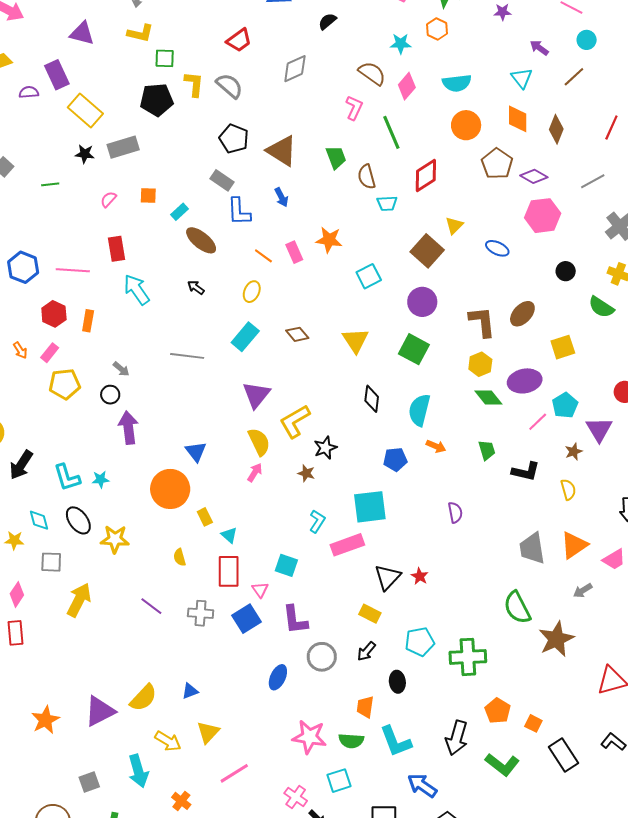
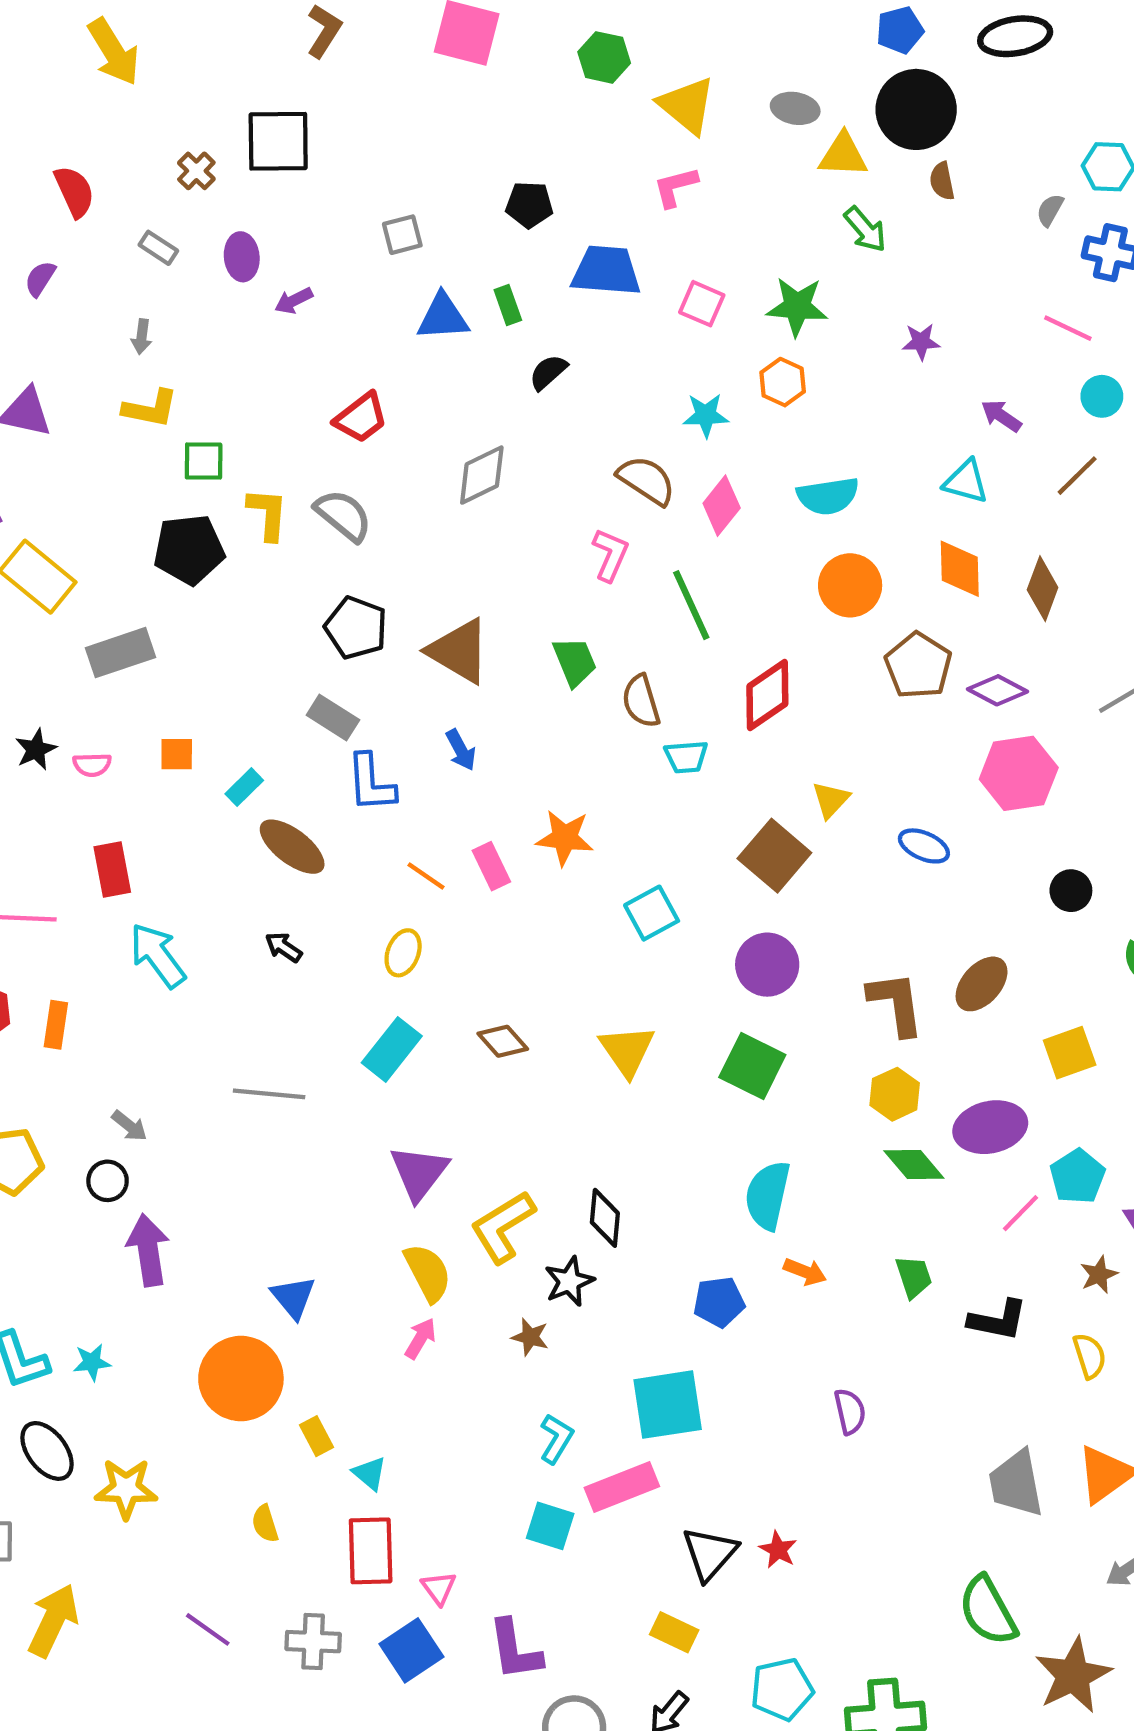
cyan triangle: (522, 78) -> (966, 482), turned -35
black star: (85, 154) -> (36, 750), moved, turned -30
pink semicircle: (108, 199) -> (92, 765), turned -132
black diamond: (372, 399) -> (605, 1218), moved
cyan square: (286, 565) -> (550, 1526), moved

